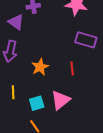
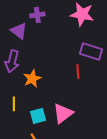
orange star: (40, 67) -> (32, 79), moved
red line: (72, 69) -> (78, 72), moved

